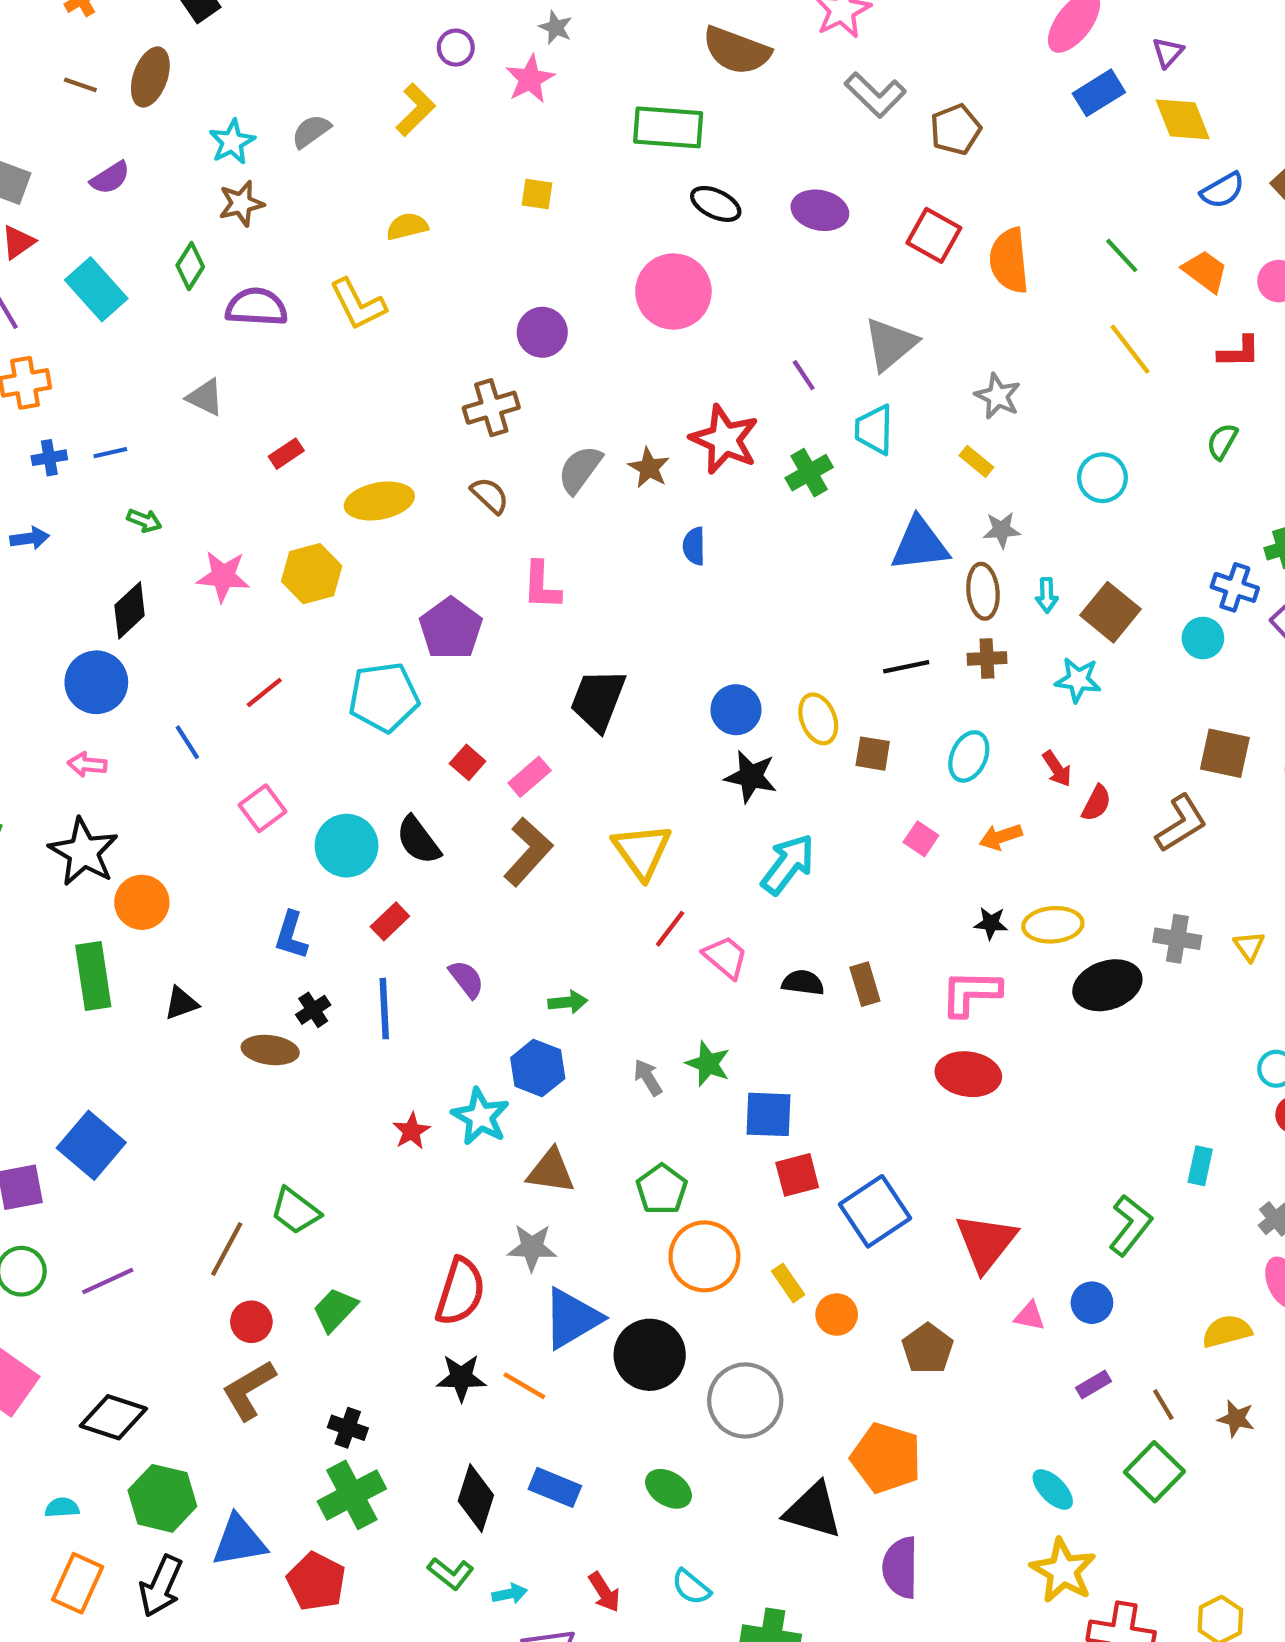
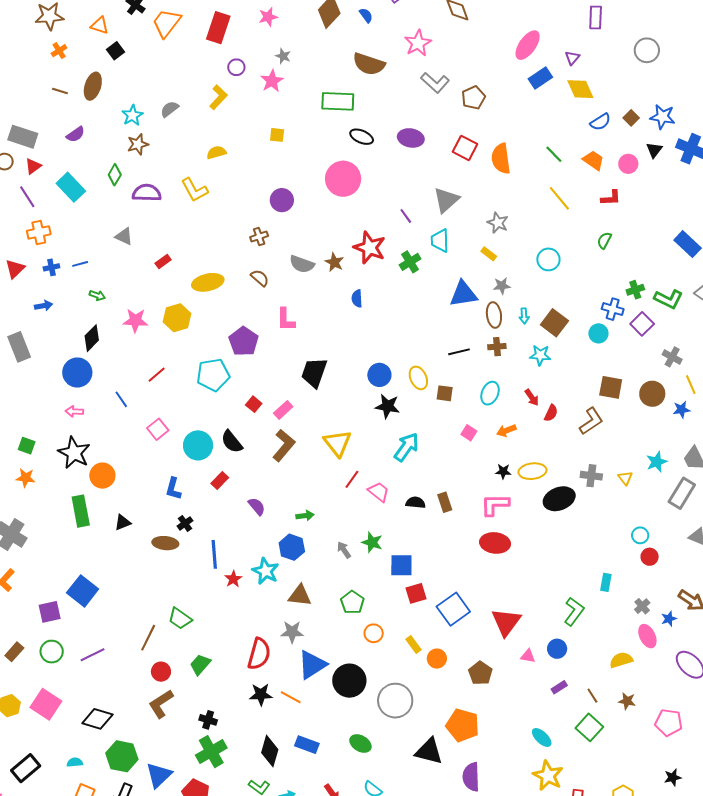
brown cross: (491, 408) -> (259, 237), size x0.7
gray semicircle: (580, 469) -> (302, 264), turned -105
blue line: (384, 1009) -> (214, 554), moved
orange circle: (704, 1256) -> (374, 633), size x0.6
blue triangle: (239, 1541) -> (159, 775), turned -32

